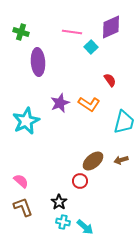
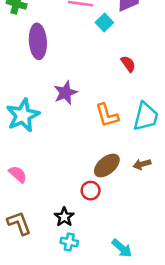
orange L-shape: (89, 104) -> (107, 115), moved, turned 40
pink semicircle: (21, 181) -> (18, 174), moved
cyan arrow: (85, 227) -> (122, 248), moved

